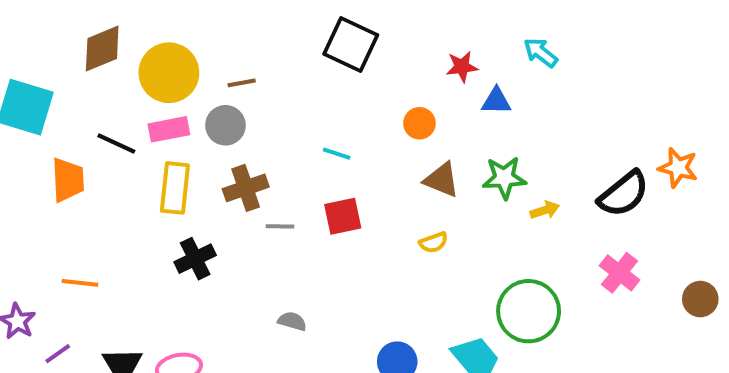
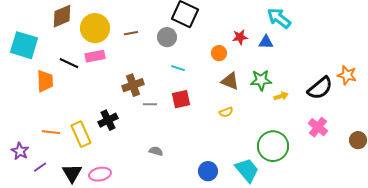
cyan arrow: (541, 53) -> (279, 18), size x1.4
red star: (462, 67) -> (240, 37), moved
blue triangle: (496, 101) -> (266, 42), moved
gray circle: (225, 125) -> (167, 37), moved
yellow rectangle: (175, 188) -> (81, 134), moved, turned -30

